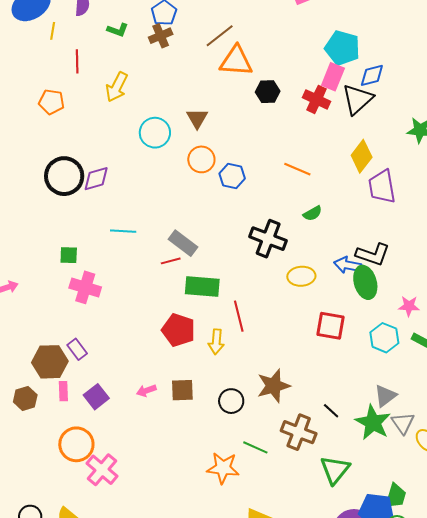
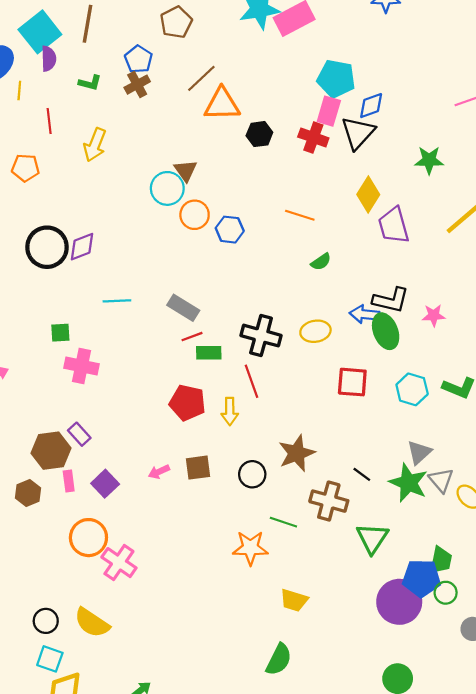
cyan circle: (155, 133) -> (167, 188), moved
black cross: (268, 239) -> (261, 336), moved
red line: (171, 261) -> (192, 337), moved
green rectangle: (202, 286) -> (209, 353), size x0.7
pink star: (409, 306) -> (434, 315), moved

